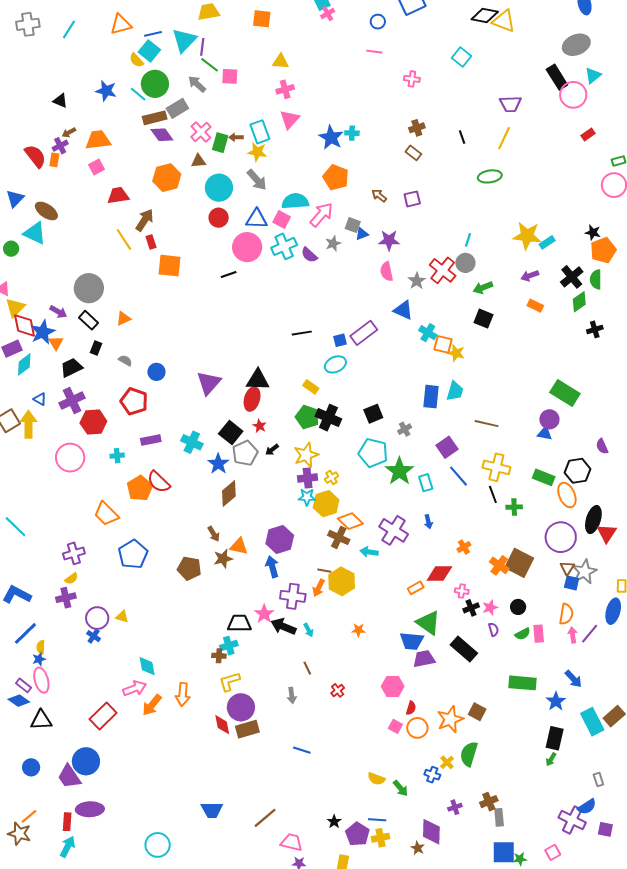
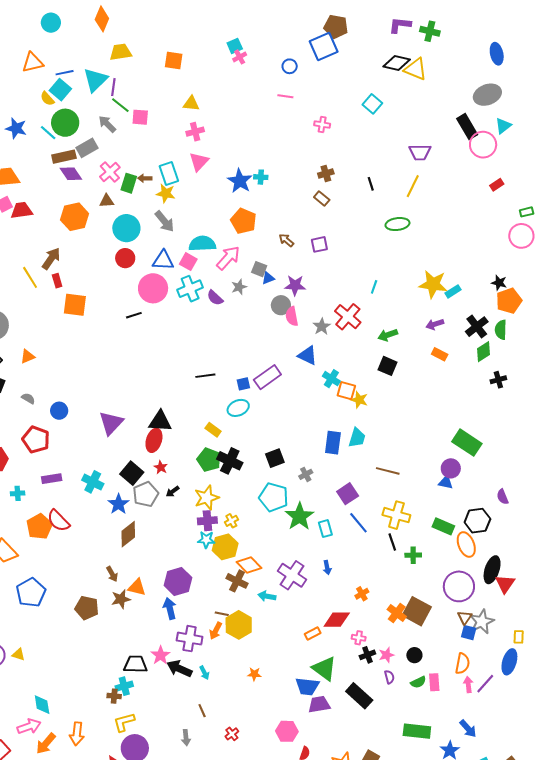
red trapezoid: (118, 196) -> (22, 210), moved
gray circle: (465, 263) -> (281, 305), moved

